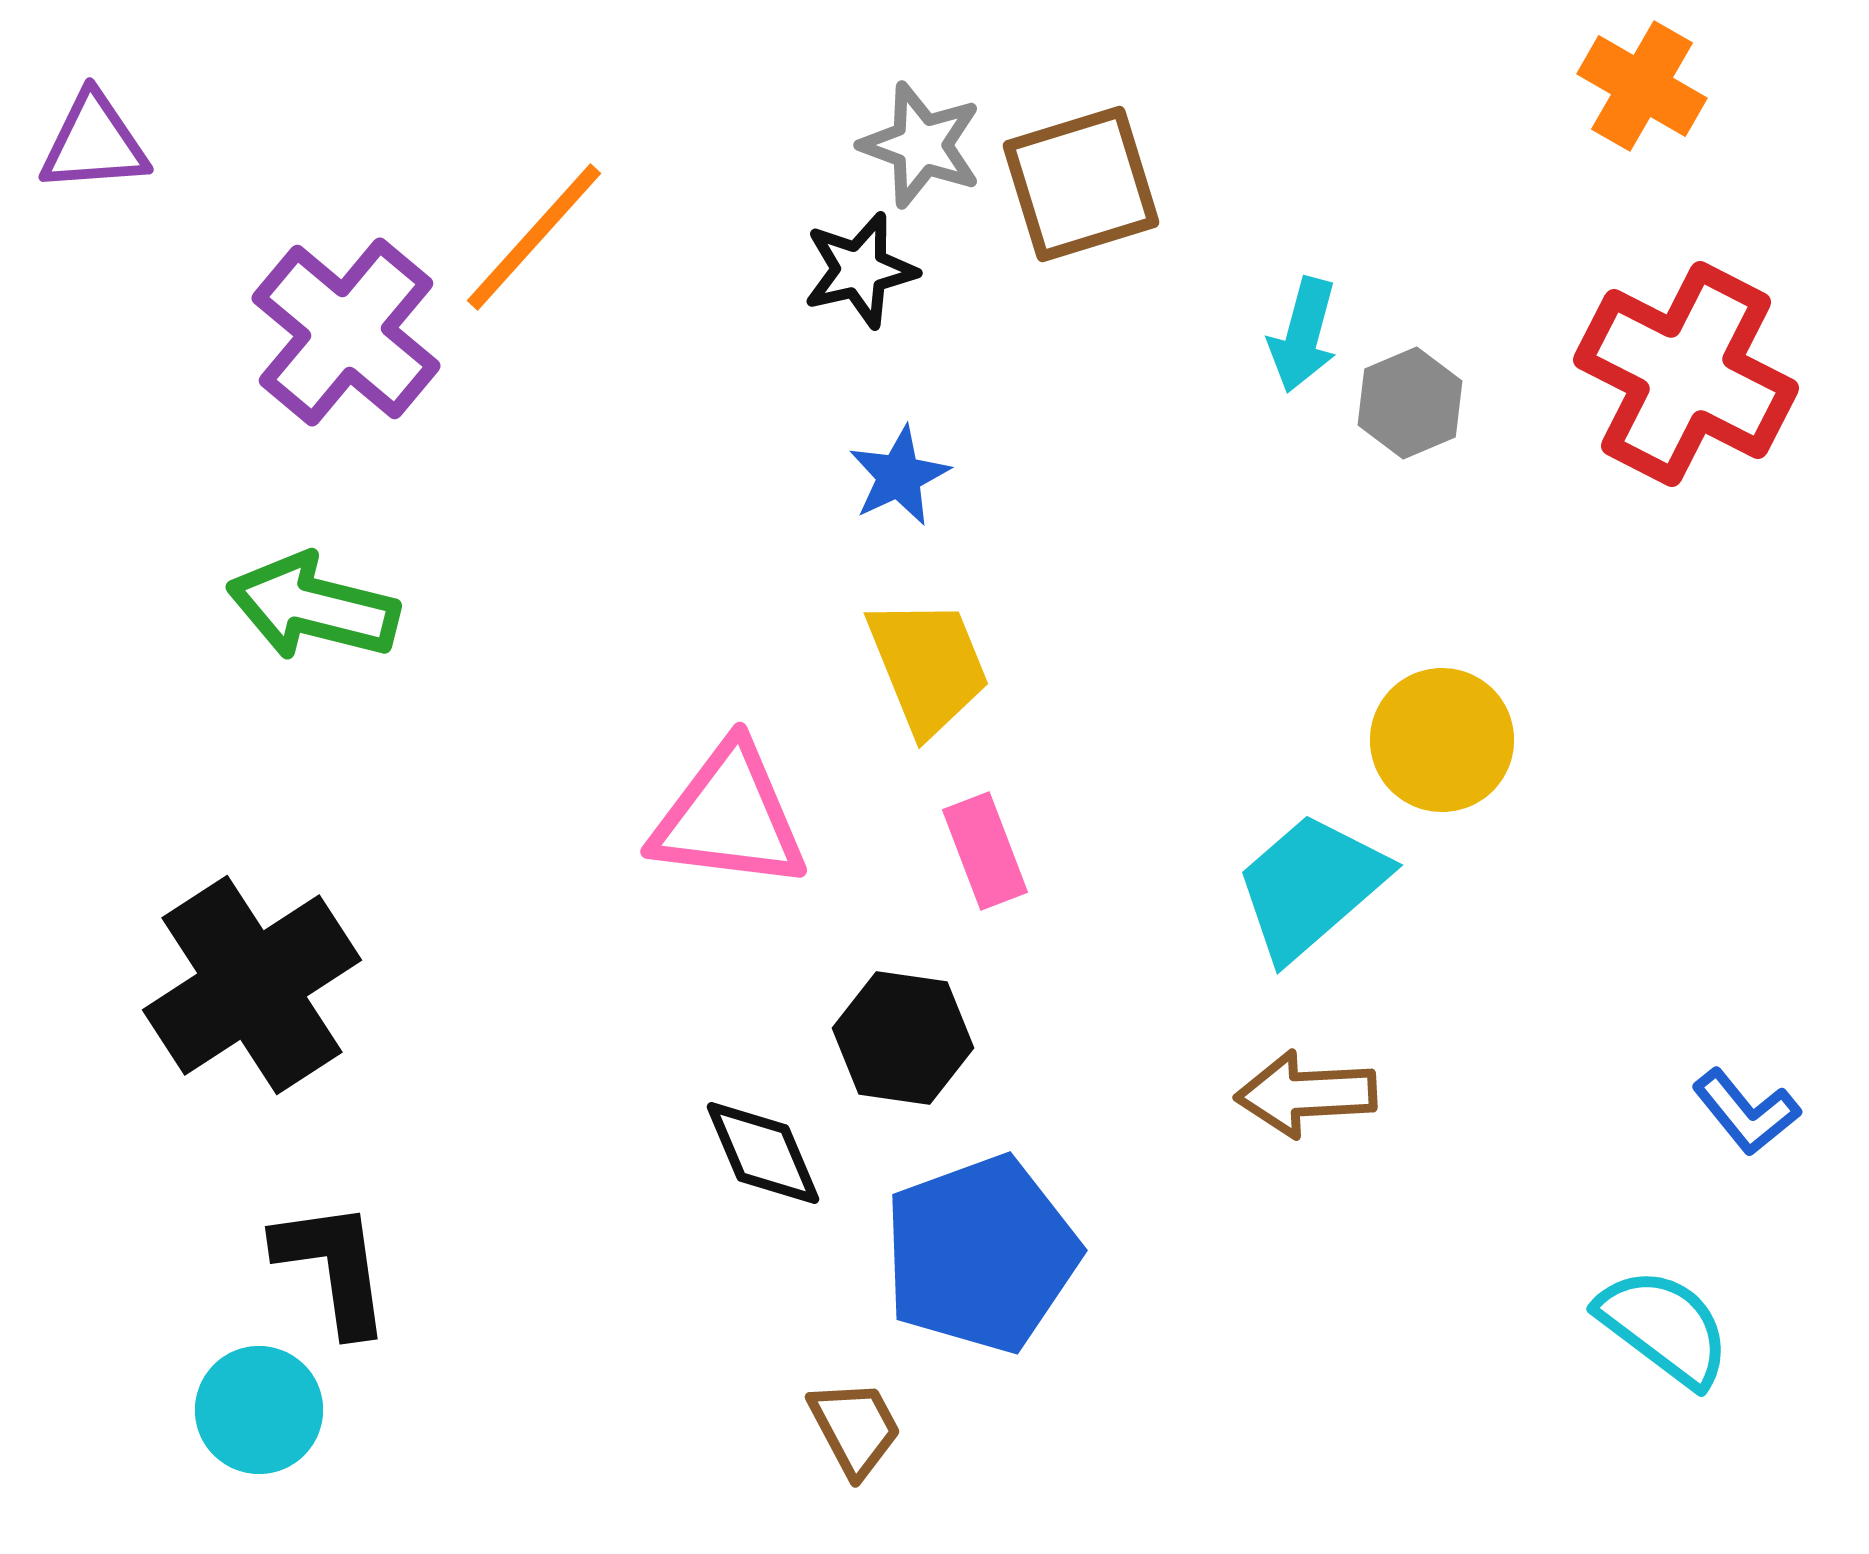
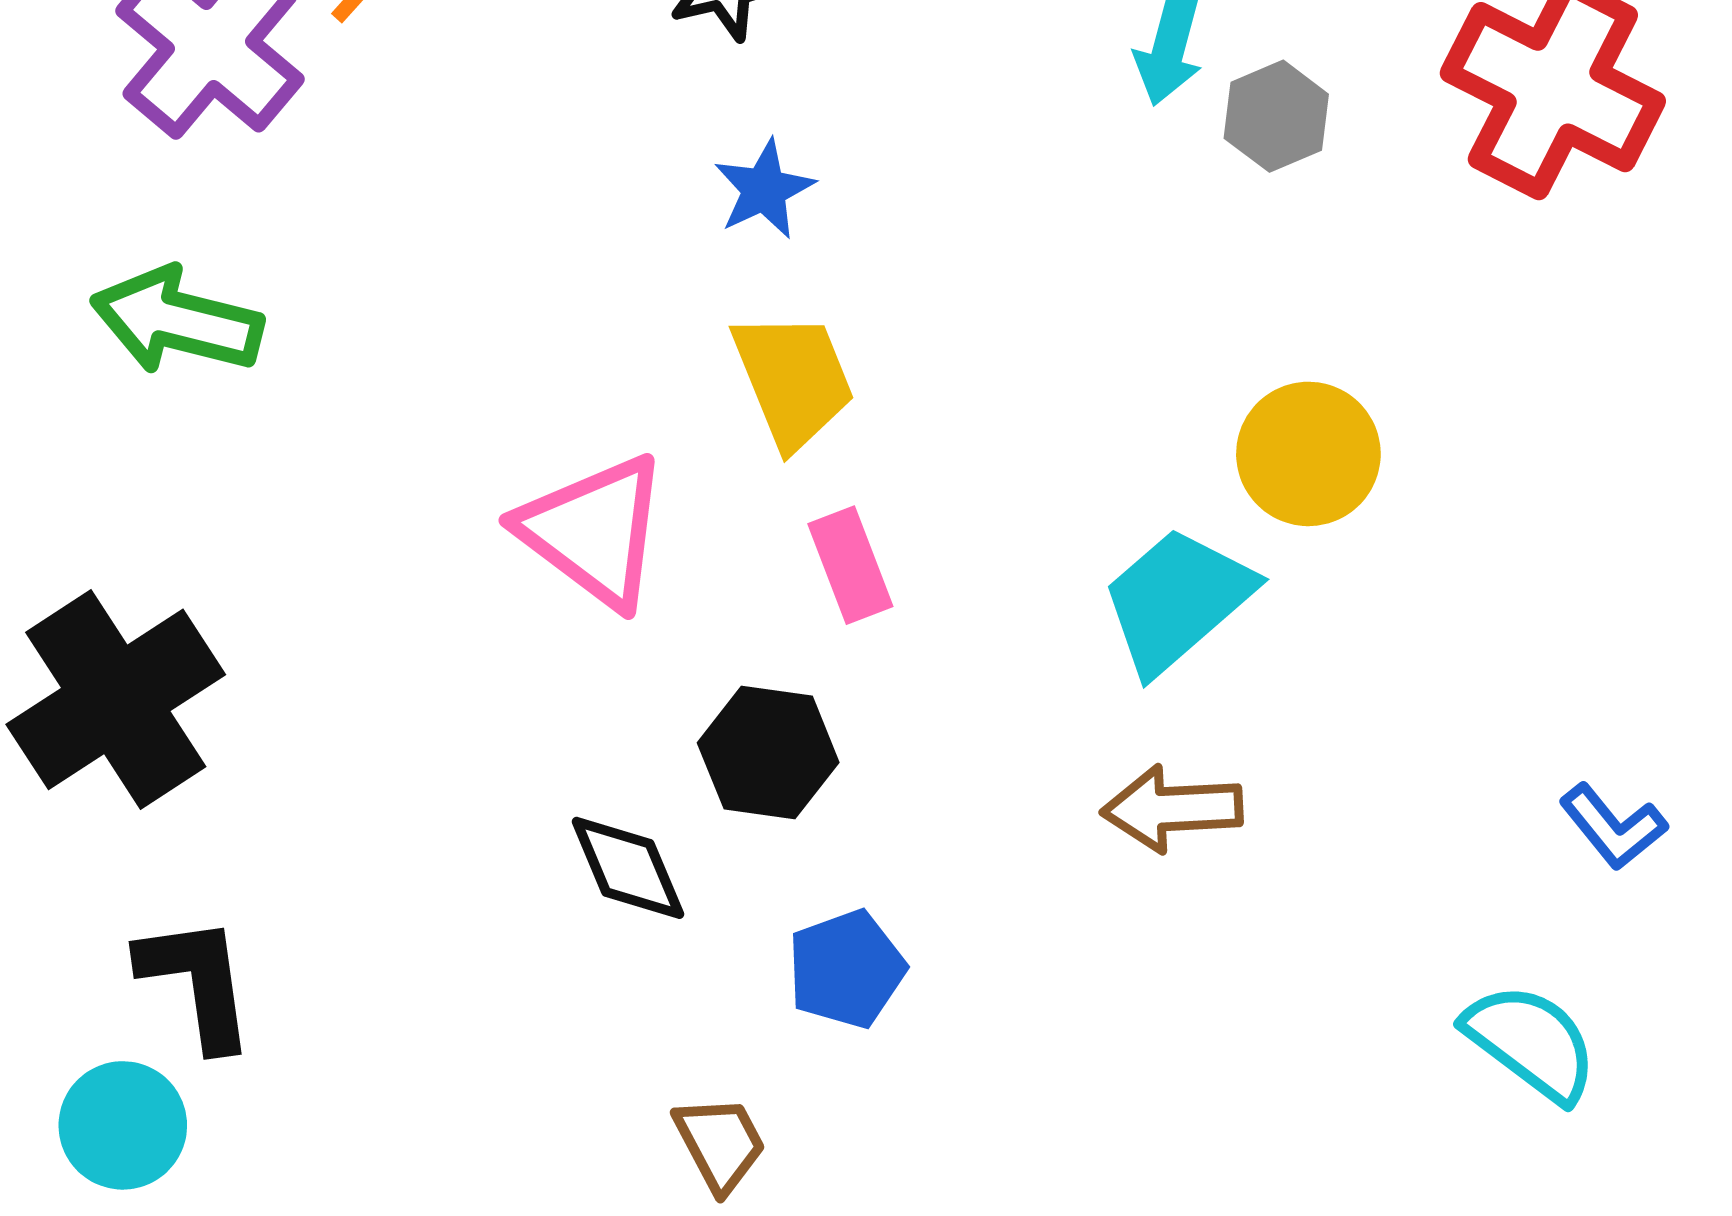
pink triangle: (729, 817) -> (594, 531), turned 30
blue pentagon: (981, 1254) -> (846, 969), size x0.6

